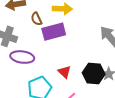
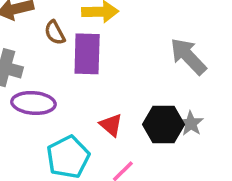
purple rectangle: (54, 32) -> (87, 54), turned -70

